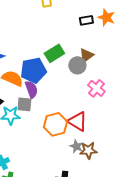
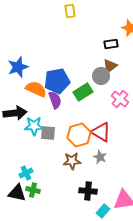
black rectangle: (86, 20) -> (111, 44), moved
green rectangle: (54, 53) -> (83, 92), moved
gray square: (24, 104) -> (48, 133), moved
brown star: (88, 150) -> (72, 161), moved

